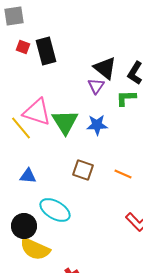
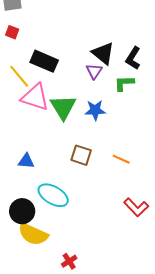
red square: (23, 47) -> (12, 32), moved
black rectangle: (46, 51) -> (44, 61), moved, turned -52
yellow line: (21, 128) -> (19, 76), moved

